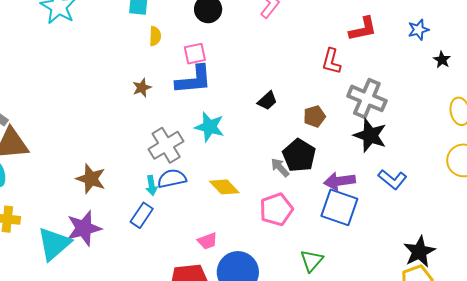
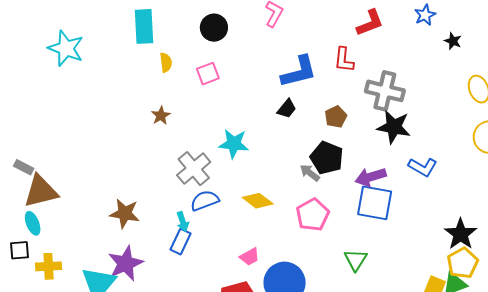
blue L-shape: (194, 80) -> (299, 72), moved
cyan arrow: (151, 185) -> (183, 222), moved

